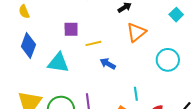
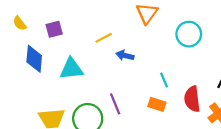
purple square: (71, 29) -> (54, 29), moved

